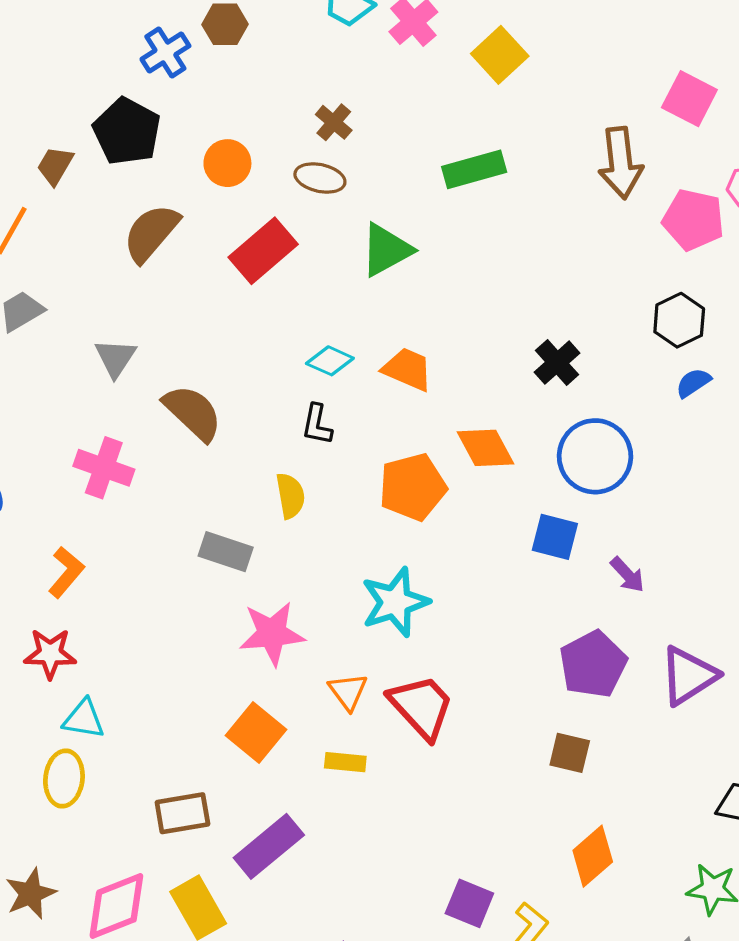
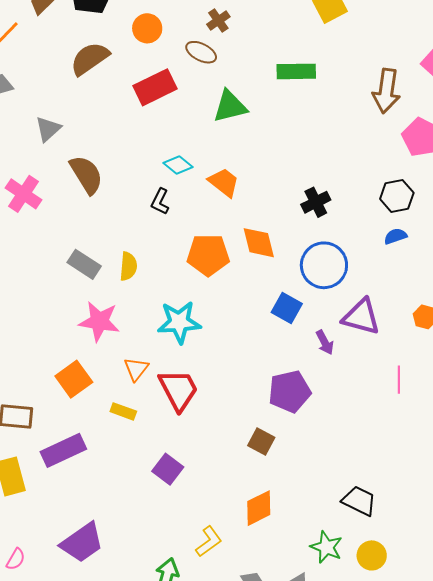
yellow semicircle: (290, 496) -> (128, 266), moved
purple triangle: (688, 676) -> (361, 317), moved, turned 33
purple square: (469, 903) -> (168, 469), moved

